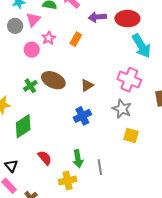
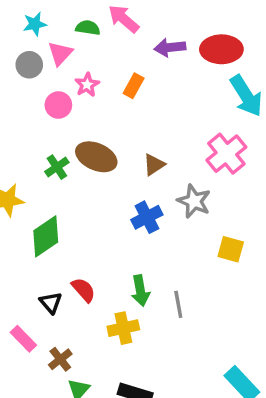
pink cross: (129, 80) -> (226, 154), turned 30
gray star: (122, 109) -> (194, 201), moved
black triangle: (11, 166) -> (51, 303), moved

